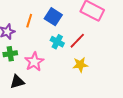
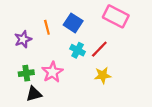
orange line: (29, 21) -> (47, 27), turned -32
green cross: (10, 54) -> (26, 73), moved

